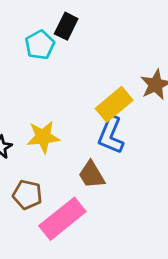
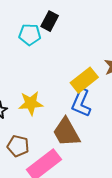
cyan pentagon: (40, 45) -> (30, 35), turned 30
brown trapezoid: (92, 175) -> (66, 132), size x1.4

